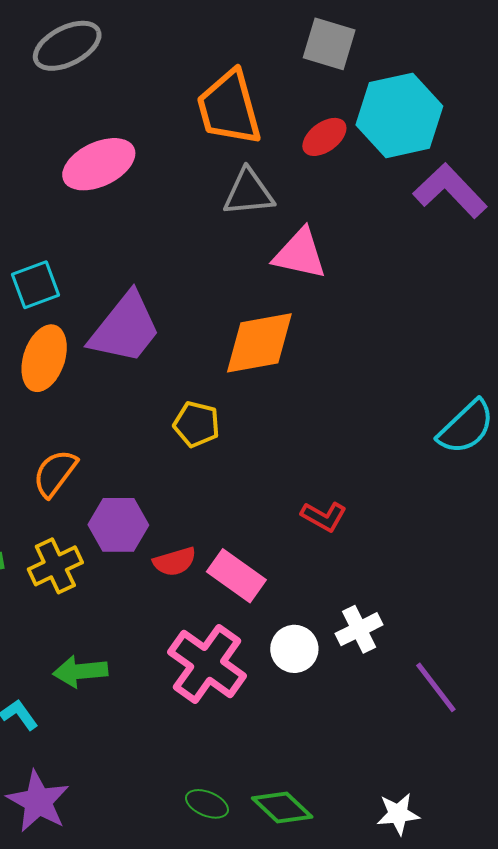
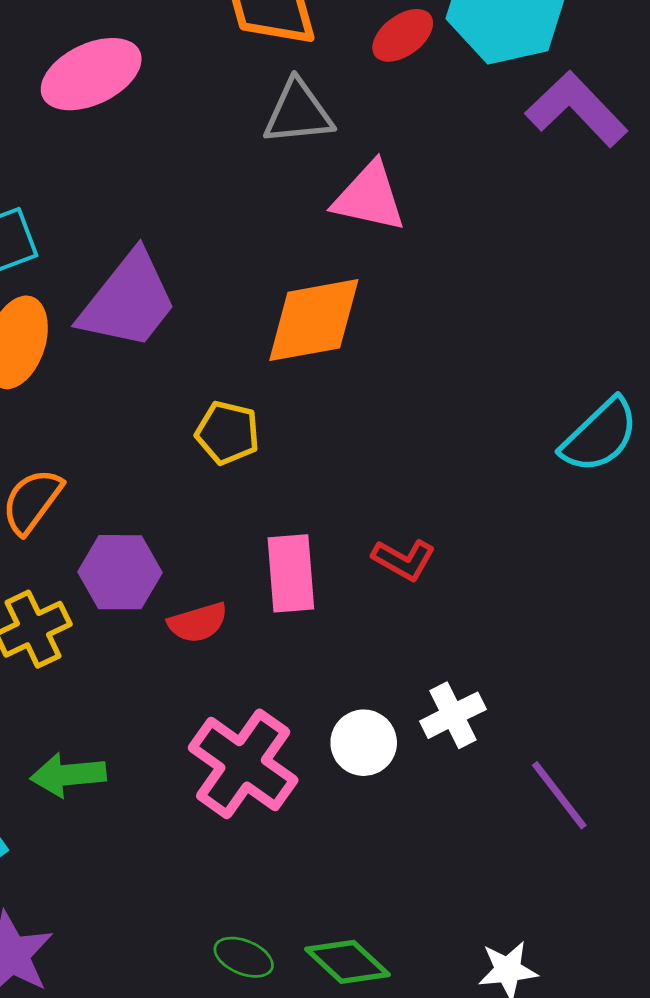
pink rectangle: (236, 576) -> (291, 573), moved, turned 50

